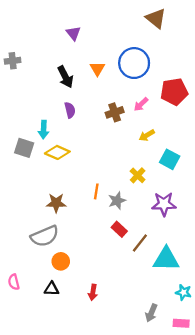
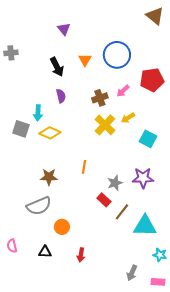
brown triangle: (156, 18) -> (155, 16), moved
yellow cross: (138, 175) -> (105, 125), moved, size x1.5
gray star: (117, 201) -> (115, 183), moved
orange circle: (61, 261) -> (62, 227), moved

